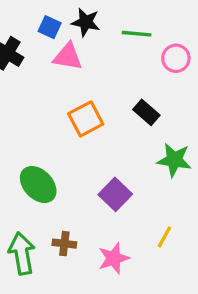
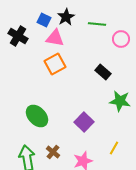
black star: (86, 22) -> (66, 17), turned 30
orange square: (86, 119) -> (55, 64), moved
brown cross: (64, 244) -> (53, 152), turned 32

